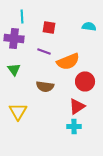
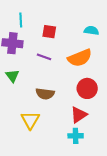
orange semicircle: (68, 61) -> (80, 58), moved
yellow triangle: (18, 111) -> (30, 120), moved

